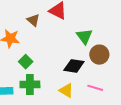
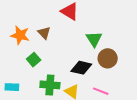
brown triangle: (33, 20) -> (44, 33), moved
green cross: (30, 84) -> (50, 85), moved

